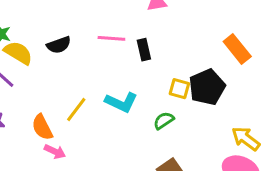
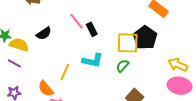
pink line: (111, 38) -> (76, 21), turned 60
black rectangle: (144, 50) -> (92, 29), moved
yellow square: (179, 89) -> (128, 43), size x1.6

